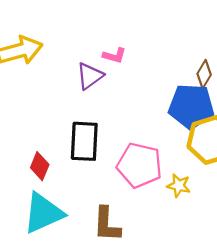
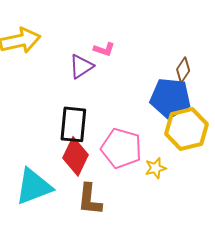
red diamond: (40, 166) -> (75, 156), moved, size x1.5
yellow star: (179, 186) -> (156, 168), turned -30

